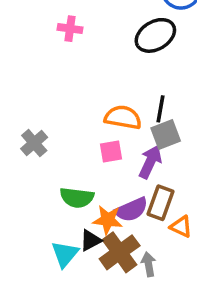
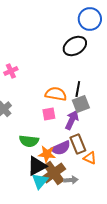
pink cross: (70, 29) -> (11, 71), moved, turned -32
brown rectangle: (160, 203) -> (78, 144), turned -42
black triangle: (90, 240) -> (37, 166), size x1.5
cyan triangle: (65, 254) -> (40, 181), moved
gray arrow: (149, 264) -> (71, 180), turned 96

